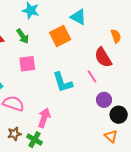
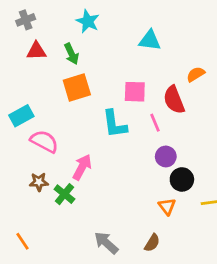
cyan triangle: (78, 17) -> (150, 40), turned -30
orange square: (60, 36) -> (77, 87), moved
orange semicircle: (116, 36) -> (196, 74), turned -112
pink square: (27, 64) -> (135, 92), moved

